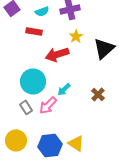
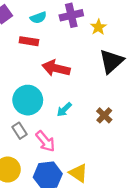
yellow star: (76, 36) -> (98, 27), moved
red arrow: (57, 54) -> (56, 68), turned 30
pink arrow: (48, 105) -> (45, 141), moved, turned -84

